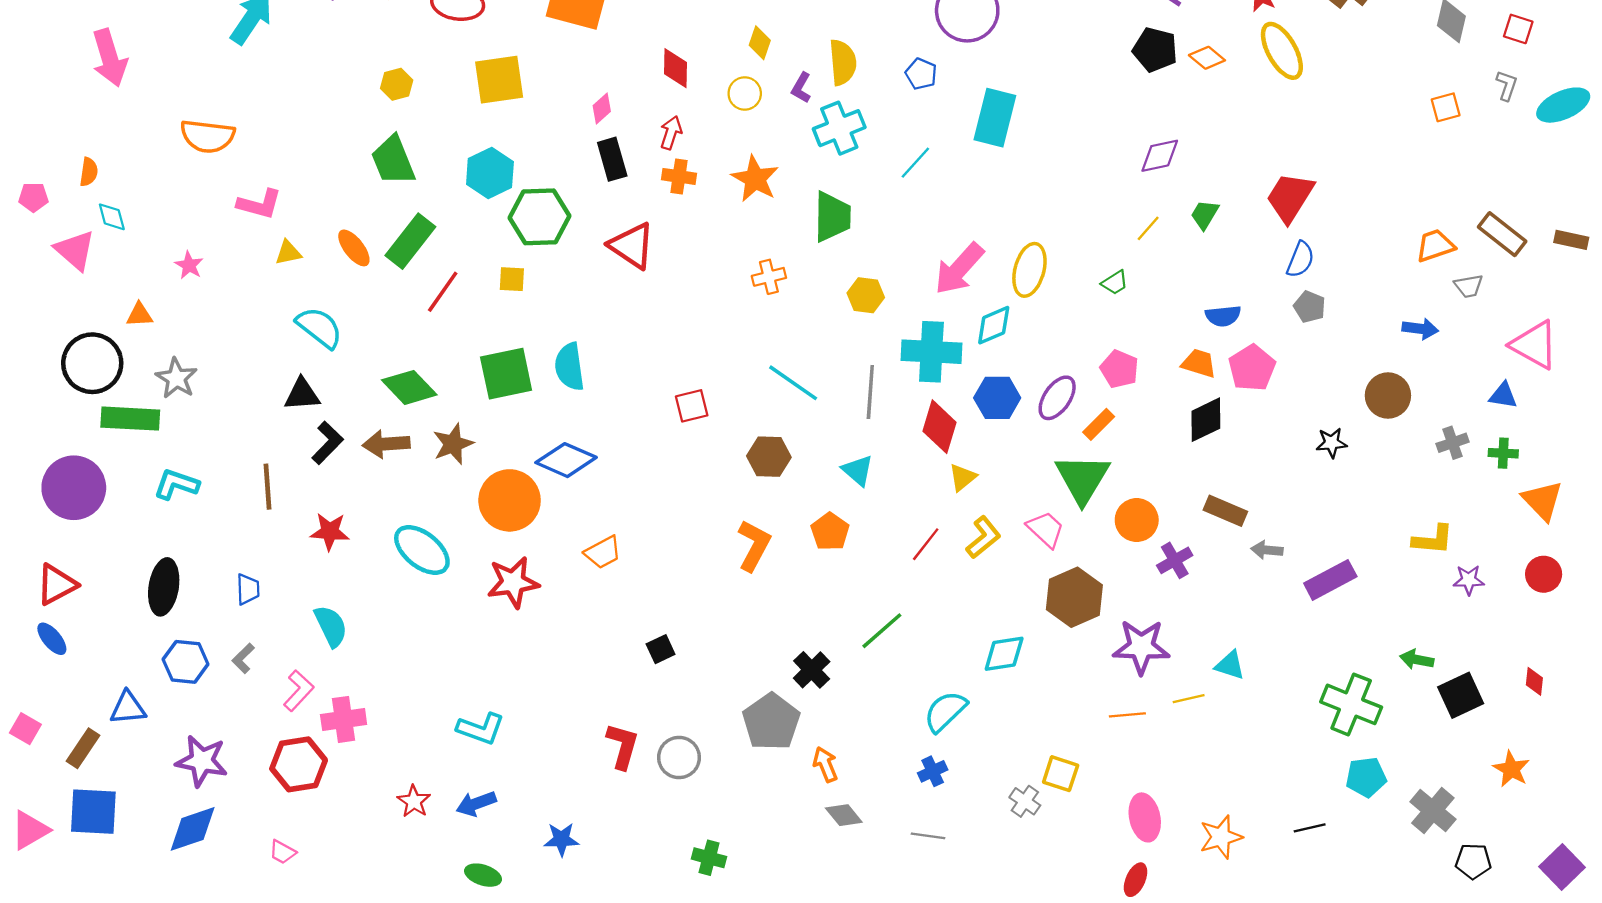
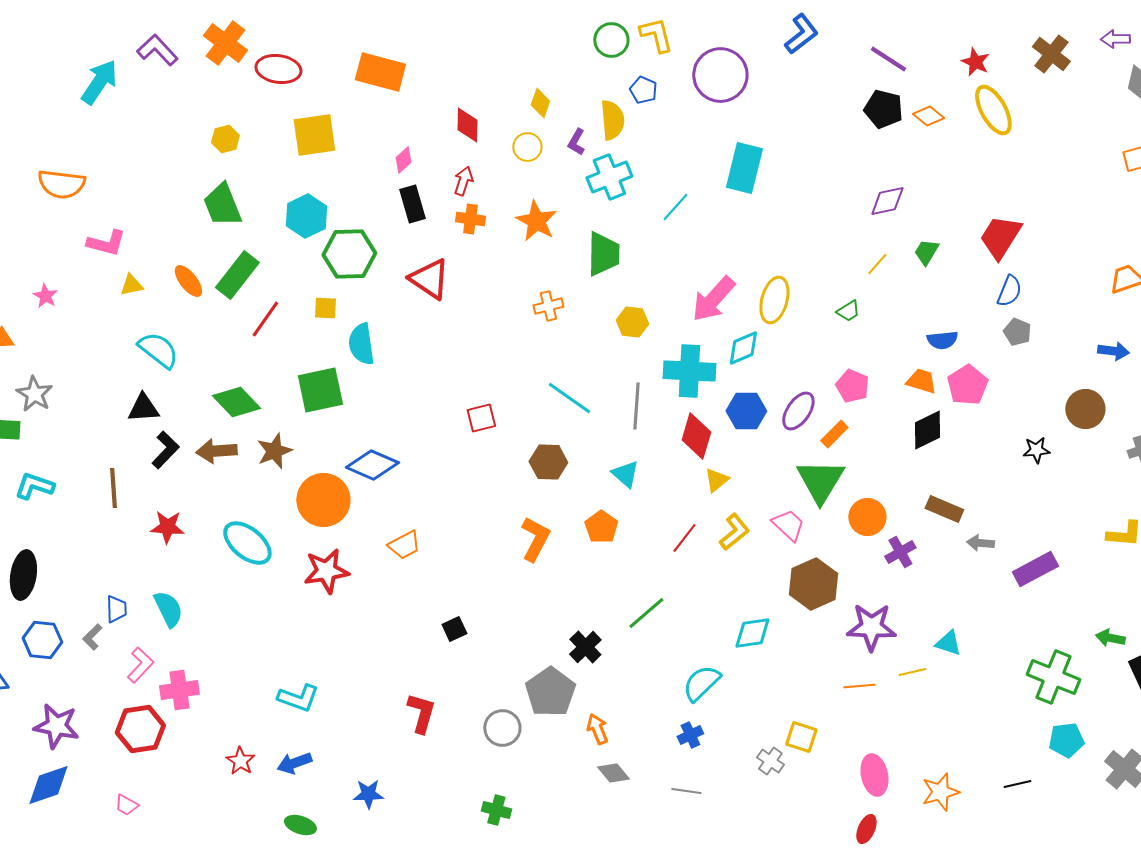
blue pentagon: (921, 74) -> (643, 90), moved
cyan semicircle: (569, 367) -> (361, 344), moved
blue trapezoid: (248, 589) -> (116, 609), moved
gray circle: (679, 757) -> (502, 728), moved

